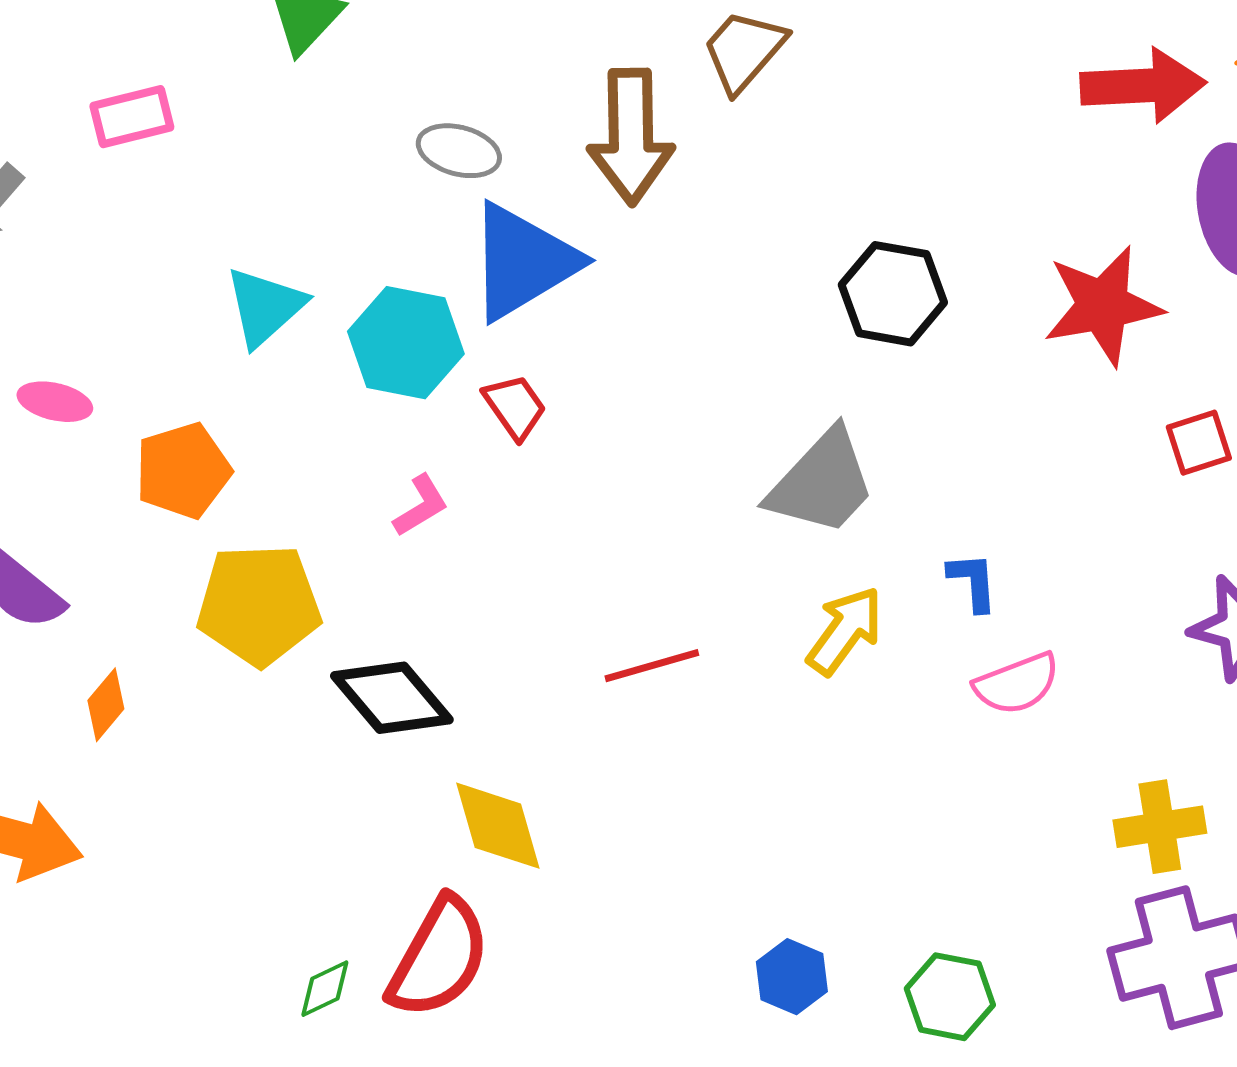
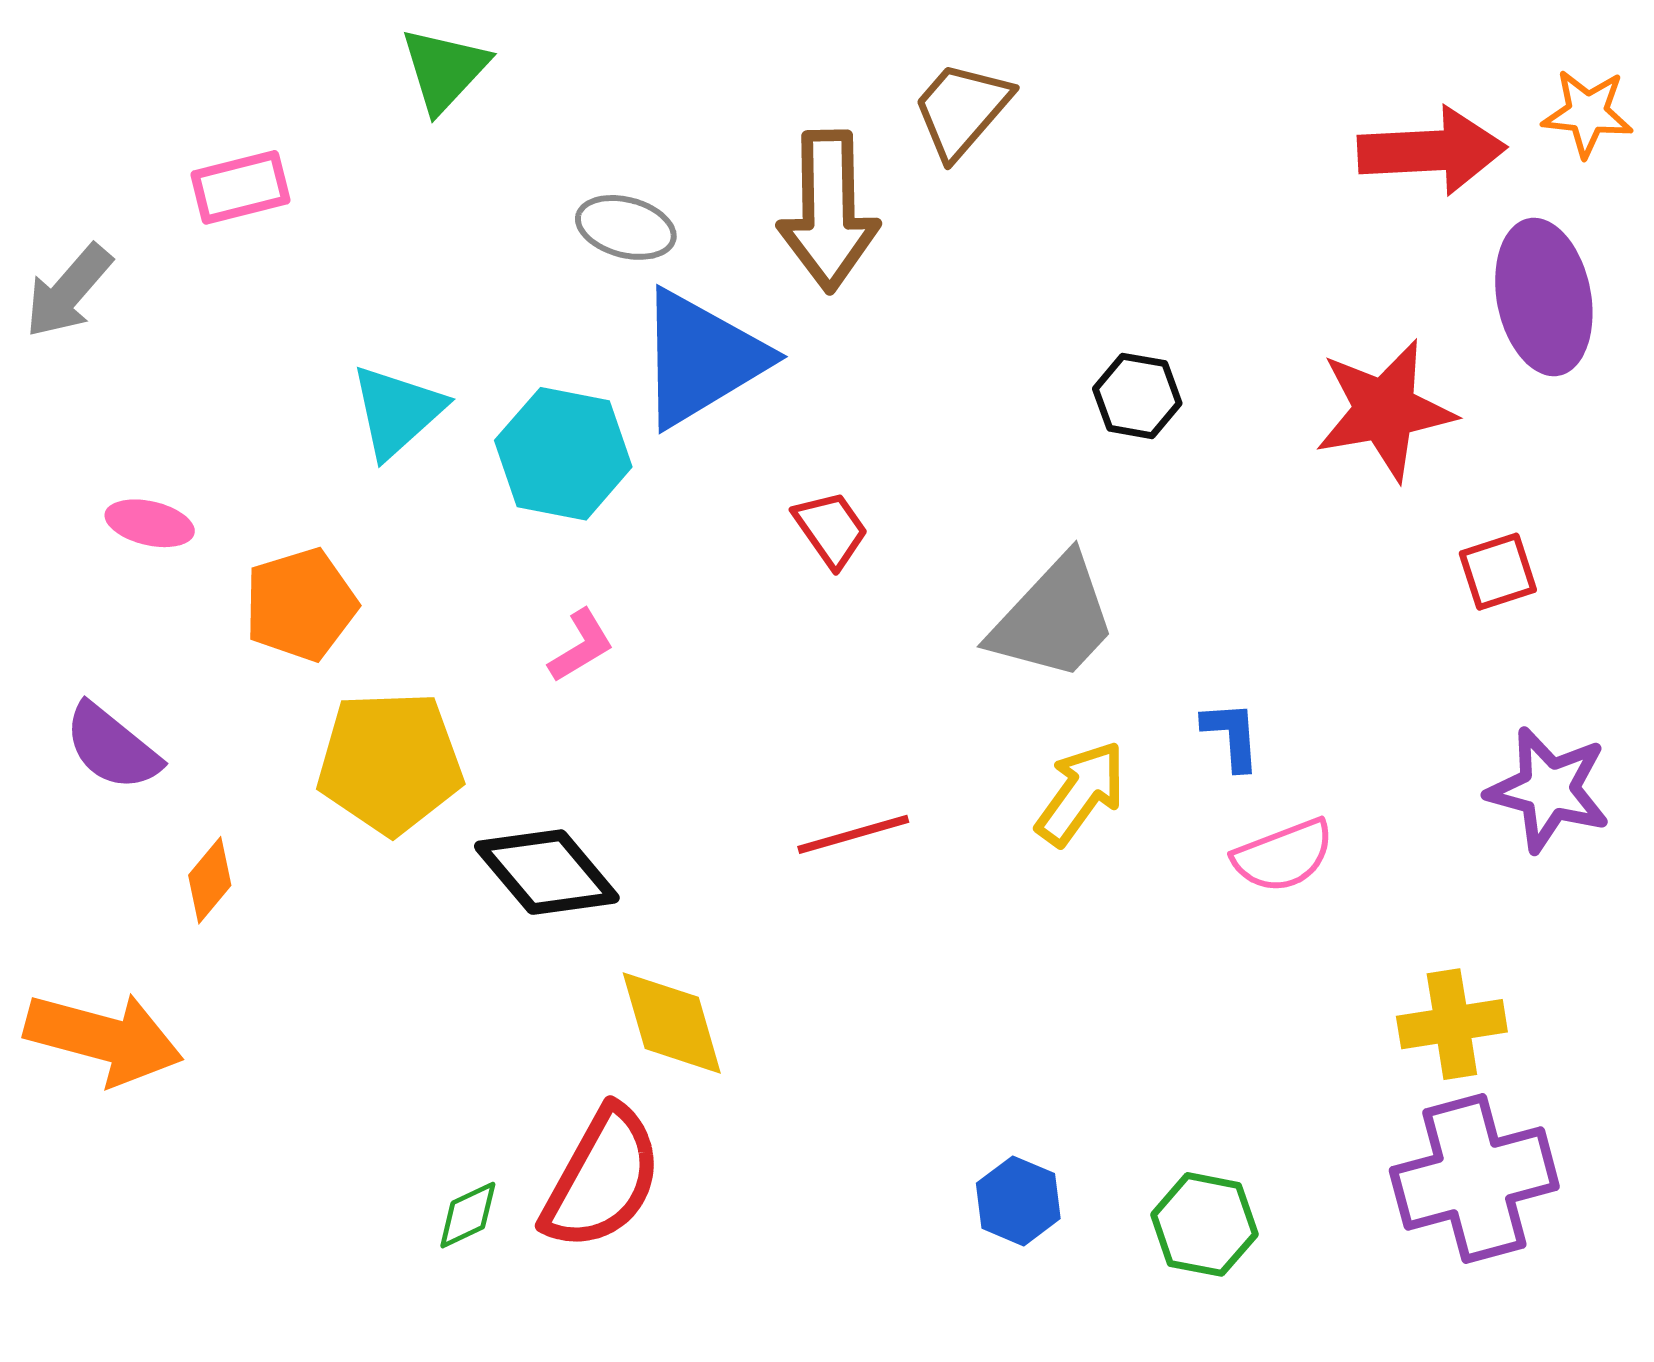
black hexagon: (893, 294) -> (1137, 396), size x0.7
red trapezoid: (515, 407) -> (831, 529), moved

